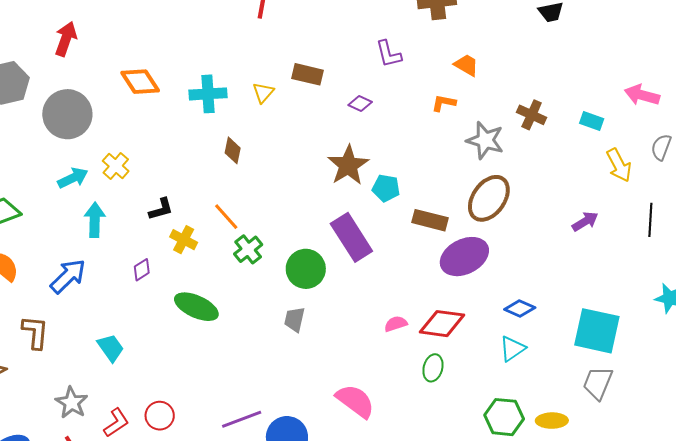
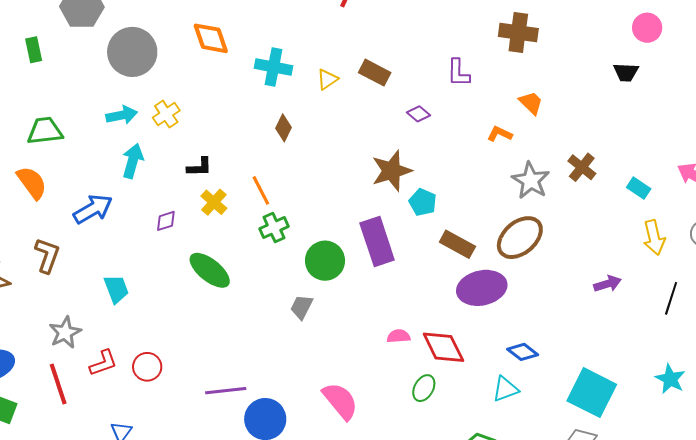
red diamond: (442, 324) -> (443, 347), turned 42

